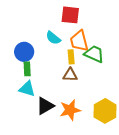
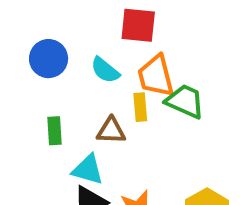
blue circle: (24, 52) -> (49, 59), moved
brown triangle: (70, 75) -> (111, 131), moved
cyan triangle: (27, 89) -> (88, 170), moved

